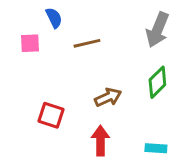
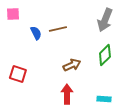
blue semicircle: (54, 18) -> (36, 33), moved
pink square: (30, 43) -> (13, 14), moved
red square: (51, 115) -> (18, 74), moved

